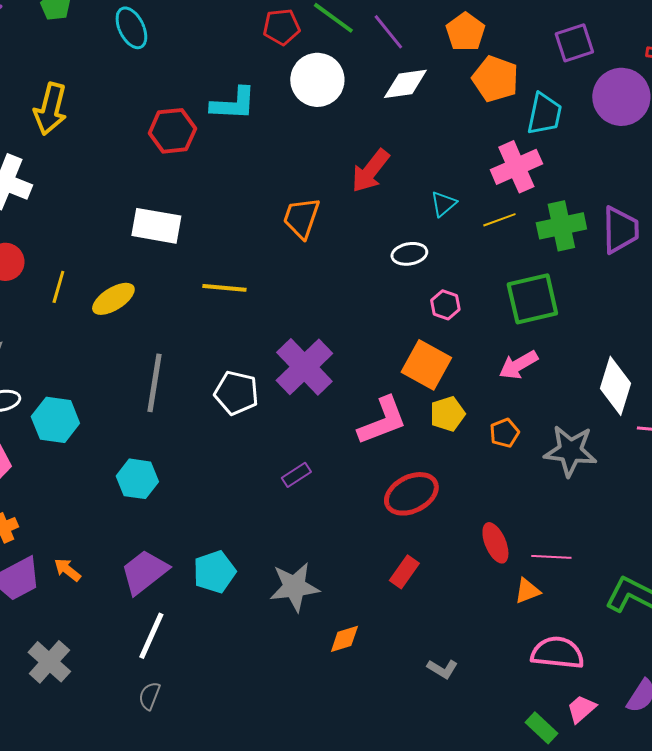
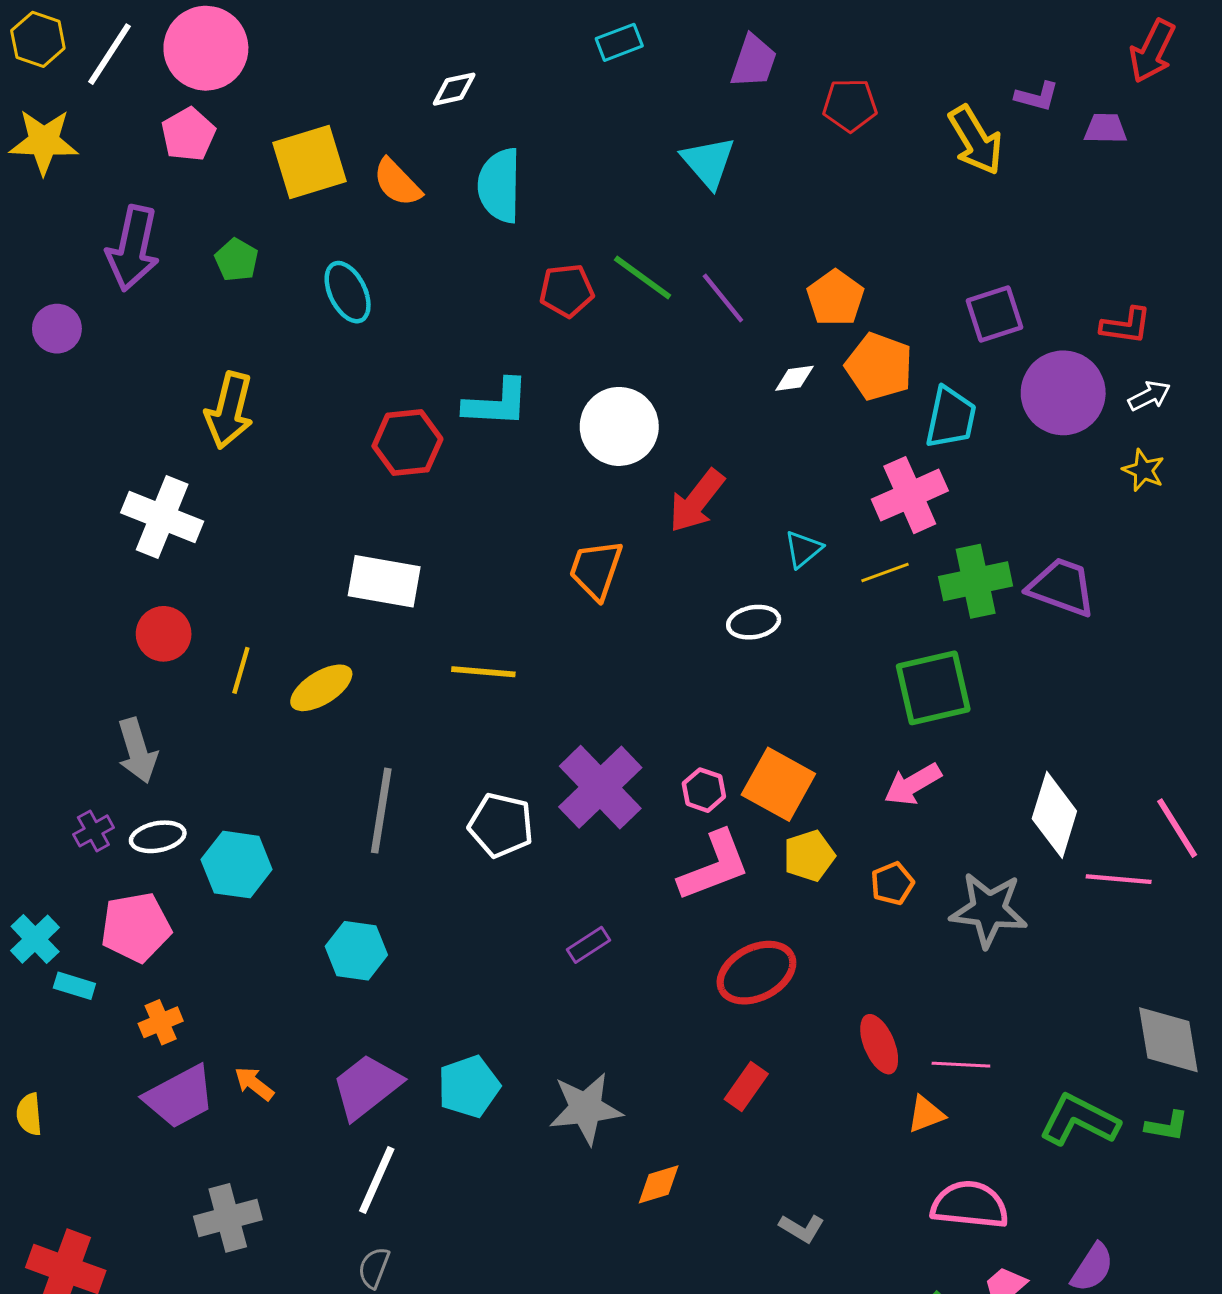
white circle: (317, 80) -> (619, 426), moved
white diamond: (405, 84) -> (794, 378), moved, size x0.6
purple trapezoid: (620, 230) -> (1062, 587), turned -69
pink hexagon: (445, 305) -> (704, 790), moved
gray cross: (49, 662) -> (228, 1218), turned 33

